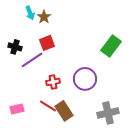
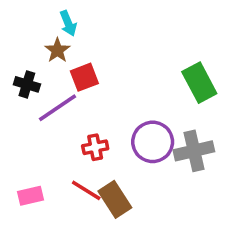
cyan arrow: (30, 13) -> (68, 23), moved
brown star: (44, 17) -> (57, 50), moved
green rectangle: (111, 46) -> (199, 83), turned -65
gray cross: (108, 113) -> (194, 151), moved

